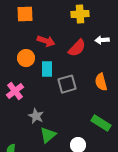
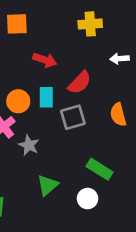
red semicircle: (77, 48) -> (80, 83), moved
orange circle: (26, 58) -> (18, 101), moved
gray star: (36, 116) -> (29, 145), moved
green rectangle: (101, 123) -> (100, 169), moved

